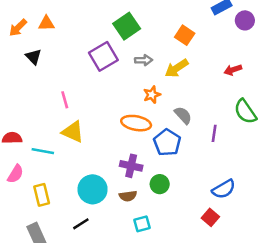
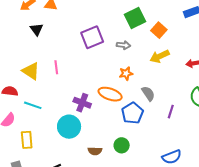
green square: (127, 26) -> (135, 18), moved
yellow arrow: (177, 68) -> (160, 56), moved
yellow triangle: (73, 132) -> (31, 71), moved
purple cross: (131, 166) -> (82, 103), moved
cyan circle: (93, 189) -> (69, 127), moved

